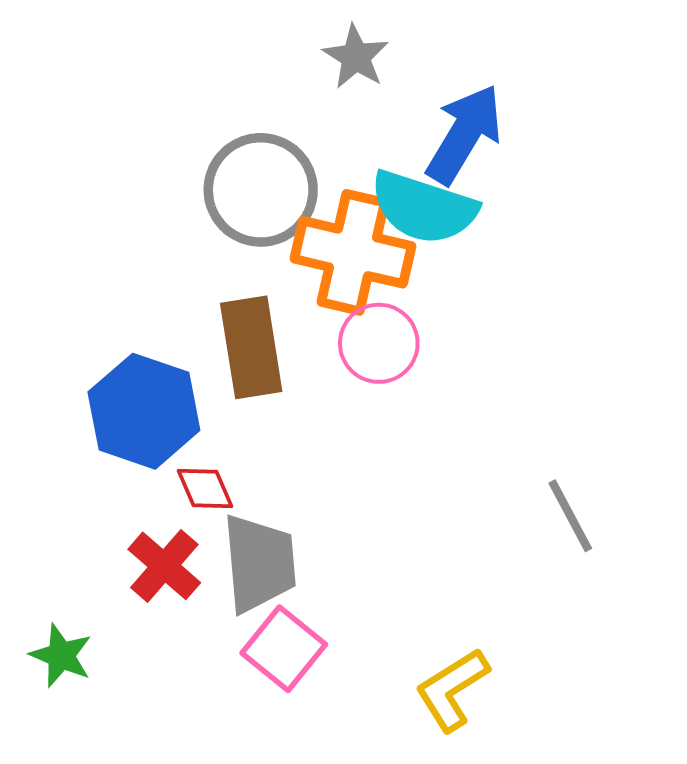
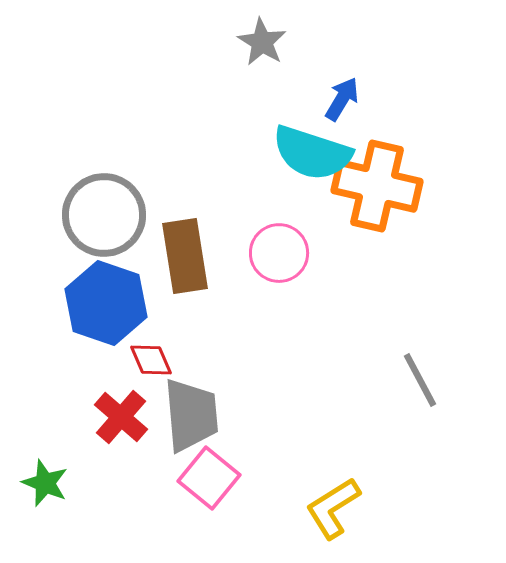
blue arrow: (464, 134) -> (342, 99), size x0.6
gray circle: (261, 190) -> (104, 215), moved
orange cross: (353, 252) -> (377, 186), moved

